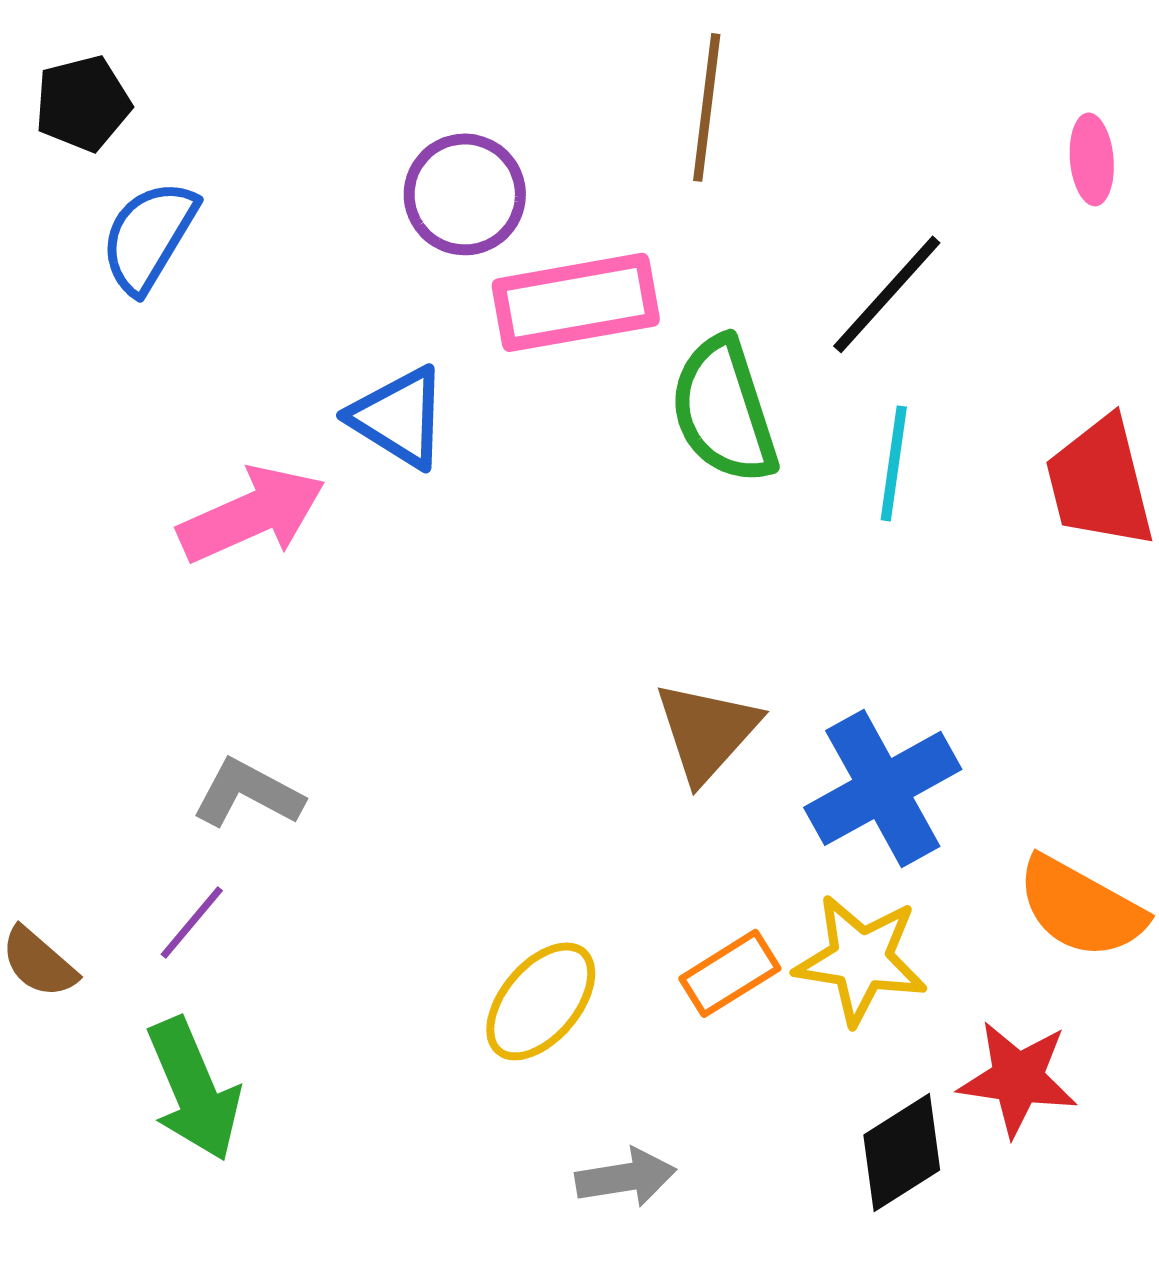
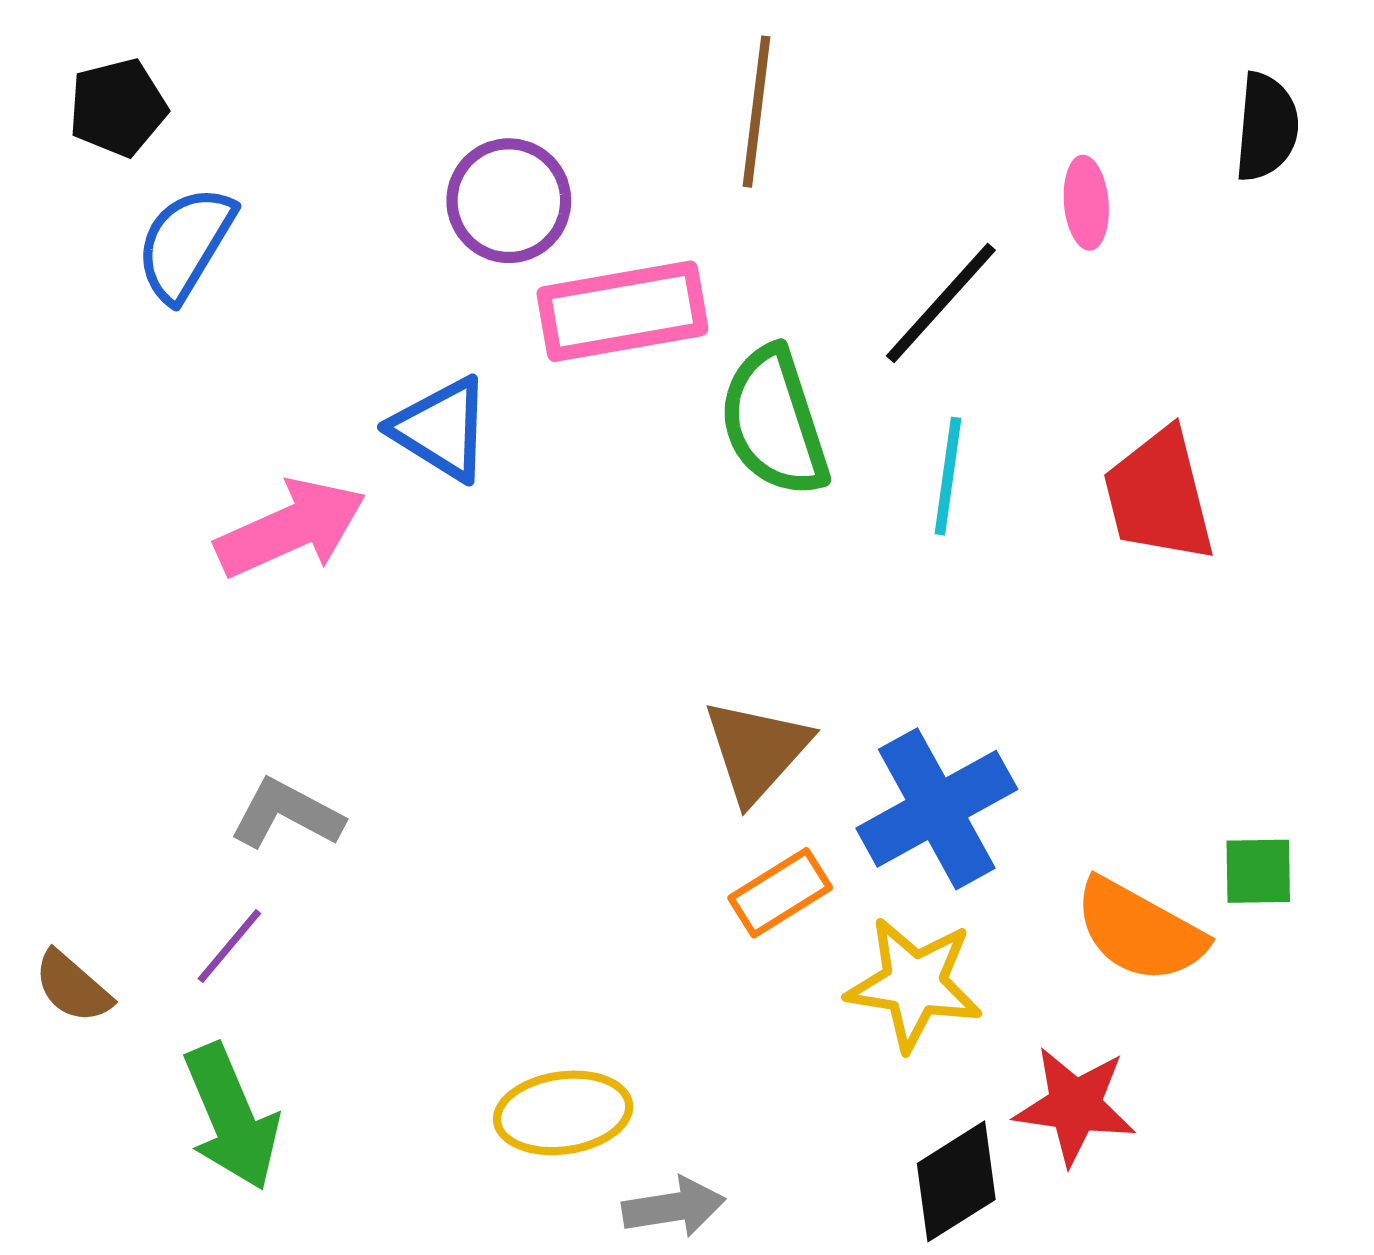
pink ellipse: (1092, 159) -> (1086, 203), moved
orange rectangle: (730, 973) -> (780, 893), moved
yellow ellipse: (541, 1001) -> (563, 1113), moved, turned 42

